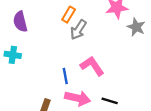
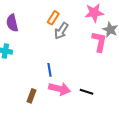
pink L-shape: (92, 66) -> (99, 42), moved, turned 45

